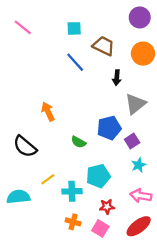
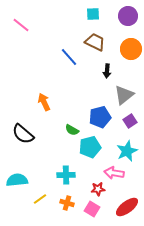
cyan square: (74, 28) -> (93, 14), moved
purple square: (132, 141) -> (130, 121), moved
cyan star: (139, 165) -> (127, 151), size x1.5
cyan pentagon: (98, 176) -> (90, 147), moved
yellow line: (48, 179) -> (40, 199), moved
pink arrow: (141, 196) -> (114, 173), moved

